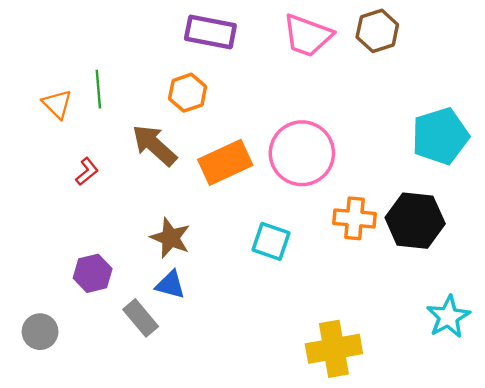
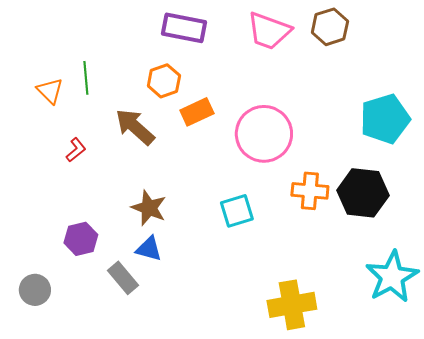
orange rectangle: (225, 162) -> (197, 112), moved, size x0.7
cyan square: (271, 241) -> (237, 211), turned -36
cyan star: (448, 317) -> (392, 277), size x1.4

